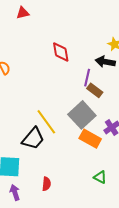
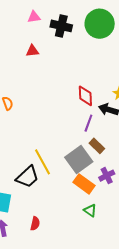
red diamond: (61, 52) -> (85, 96), moved
brown rectangle: (95, 90) -> (97, 146), moved
green triangle: (100, 177) -> (90, 210), moved

